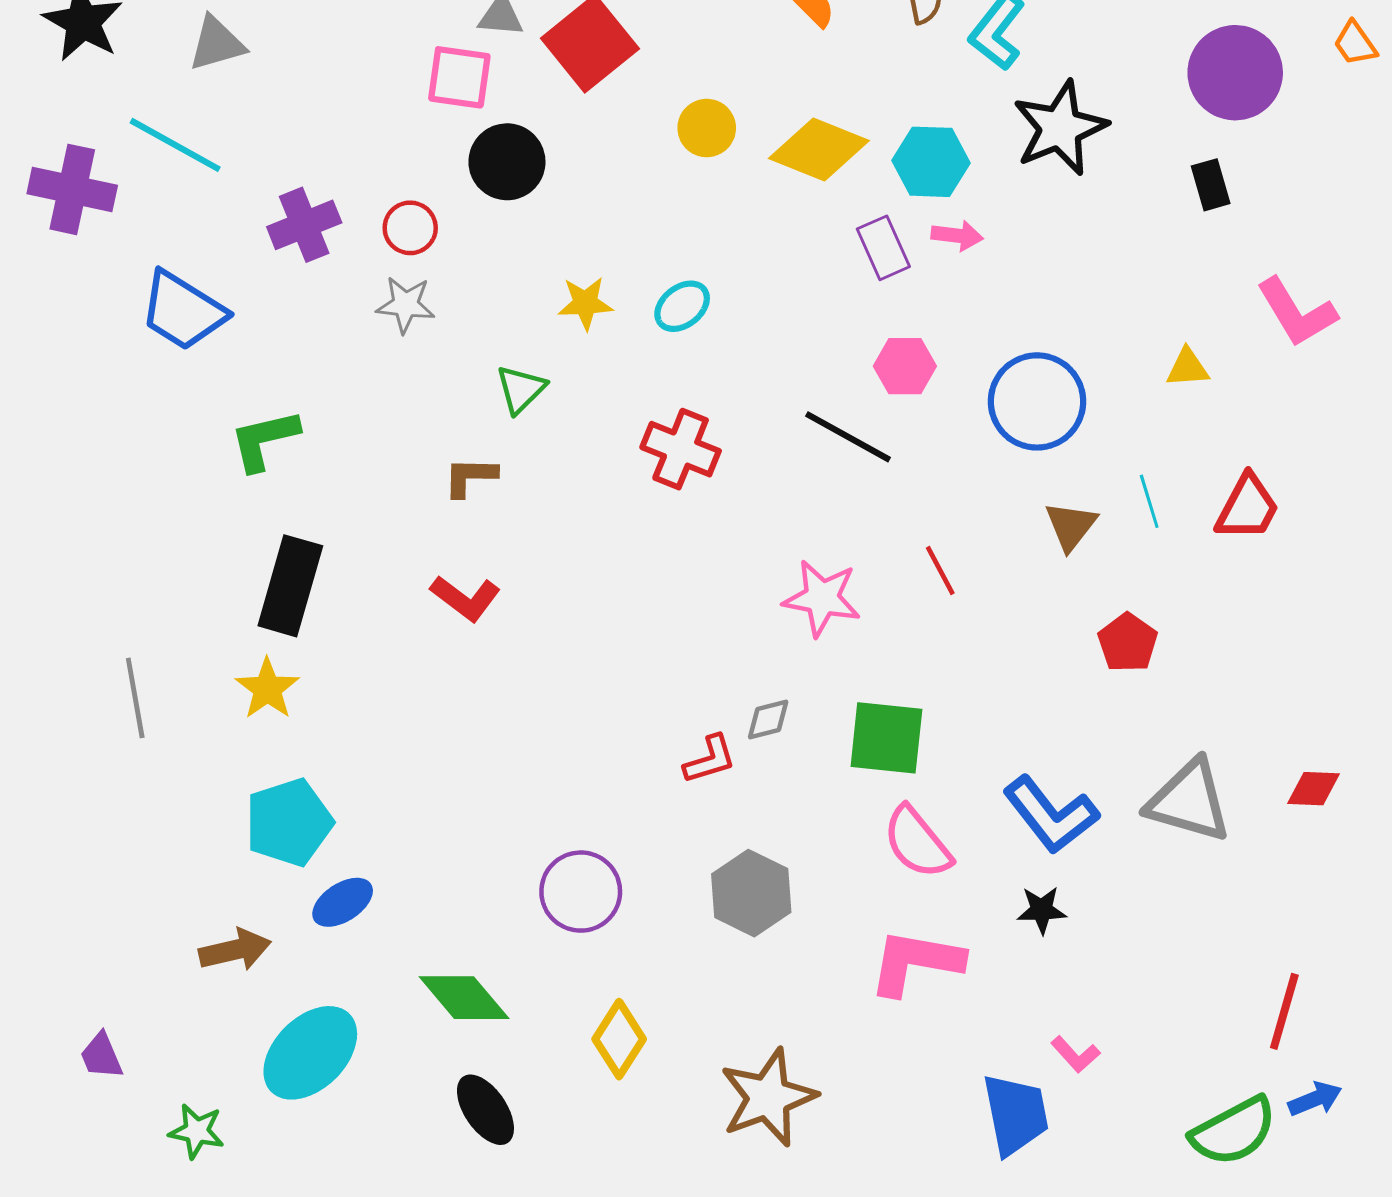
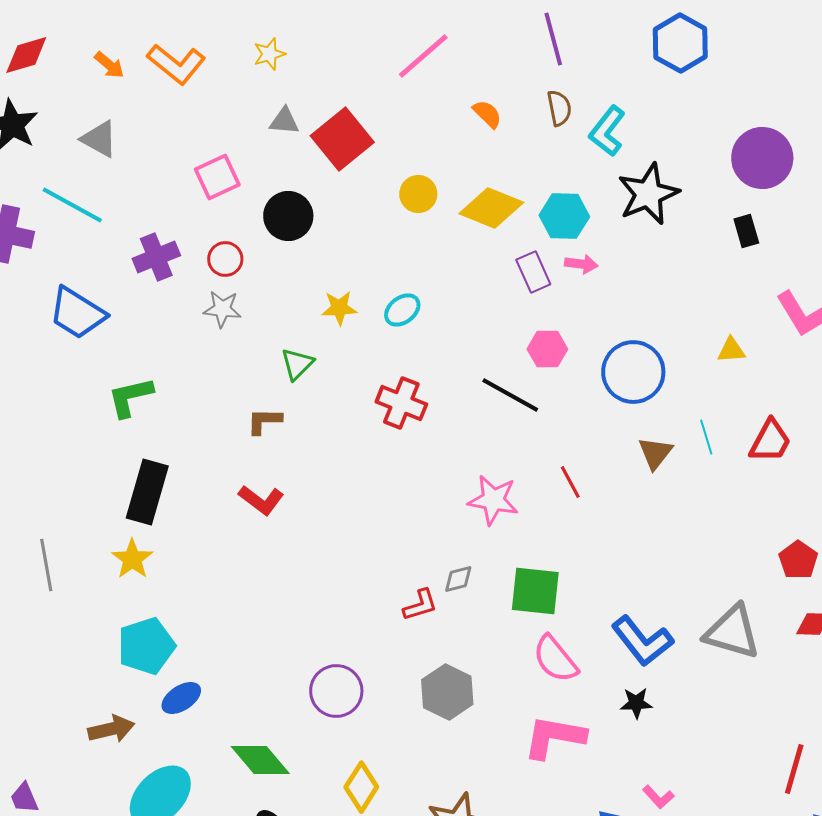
gray triangle: (217, 44) -> (99, 139), turned 45
pink square: (459, 77) -> (217, 177), moved, turned -33
red pentagon: (1128, 643) -> (798, 560), moved

